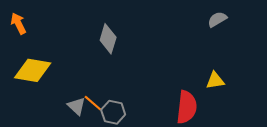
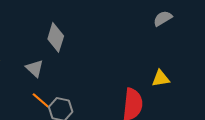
gray triangle: (76, 106) -> (35, 68), moved

